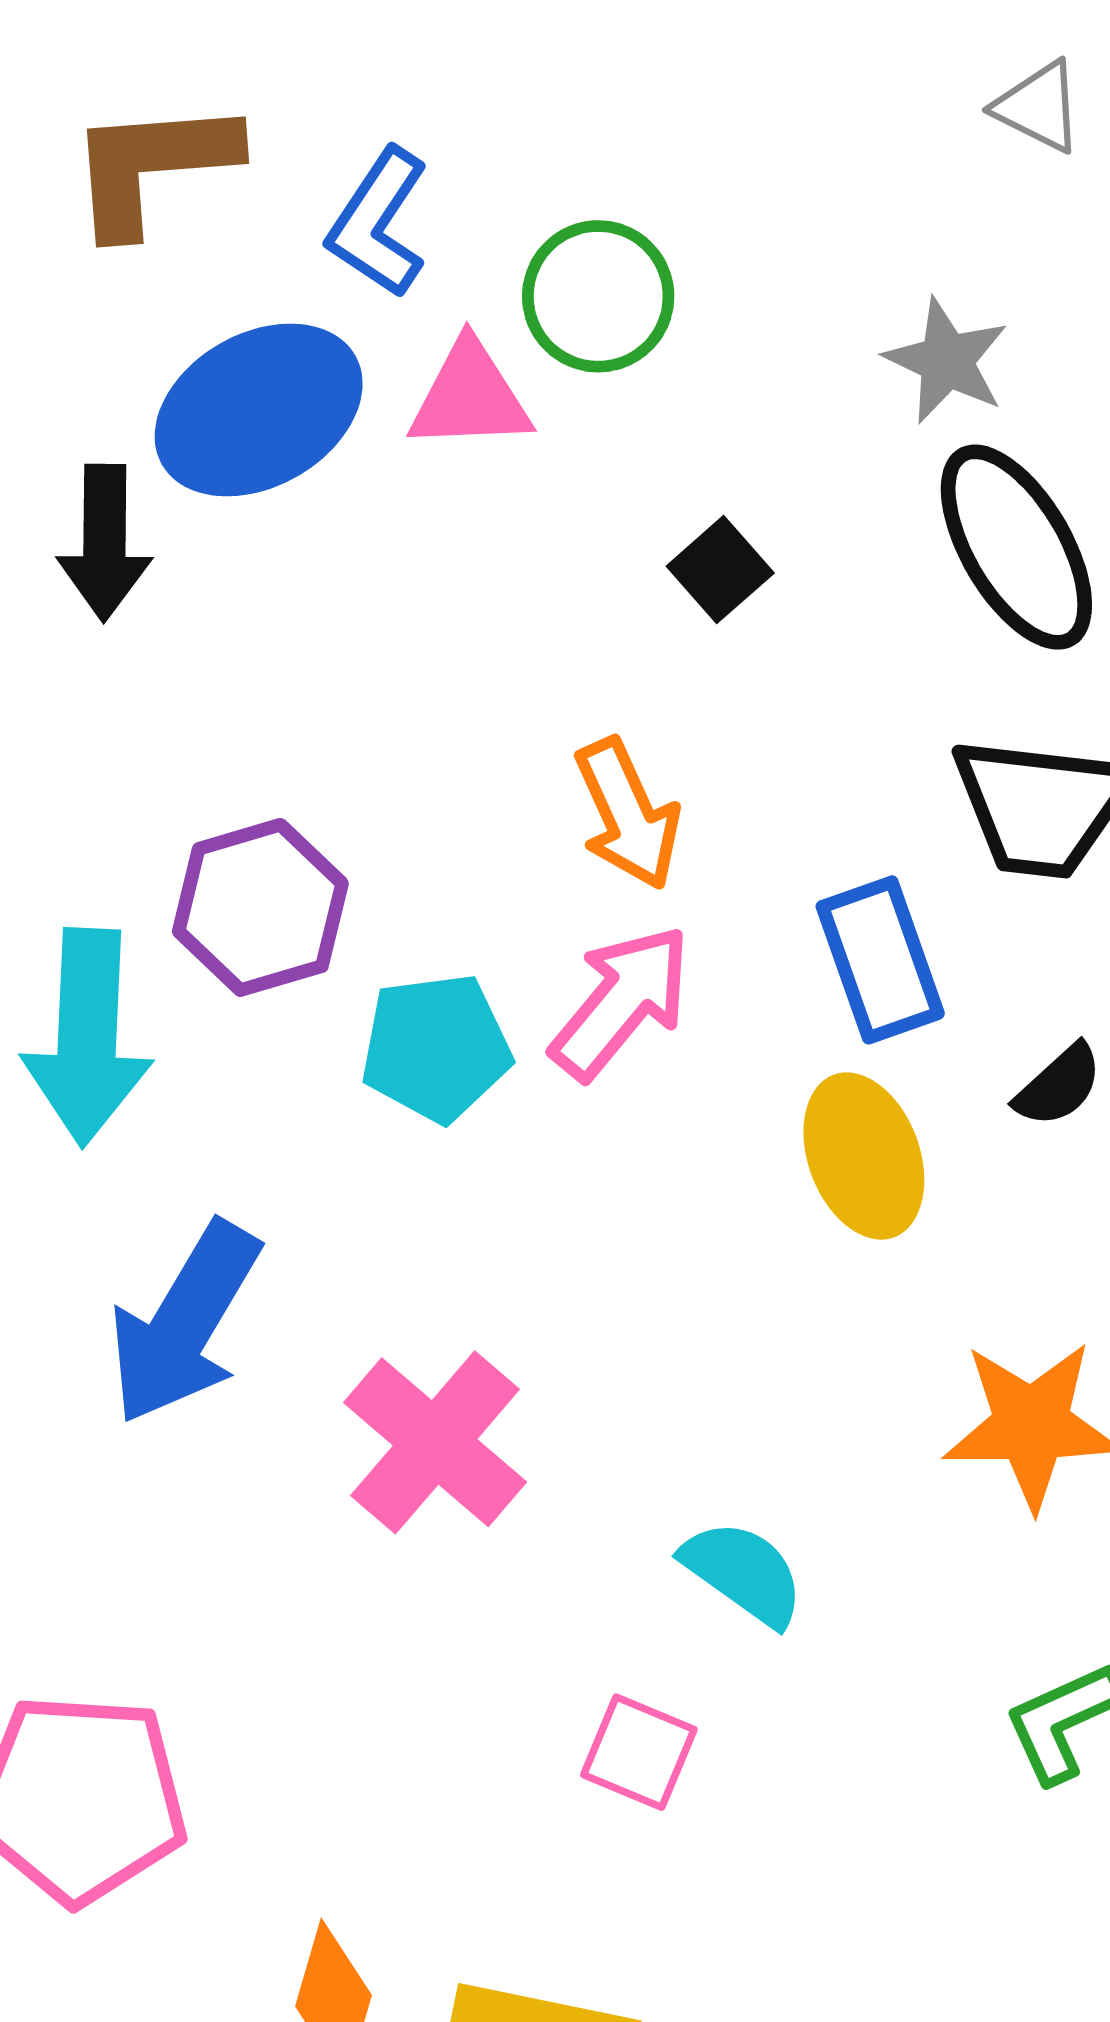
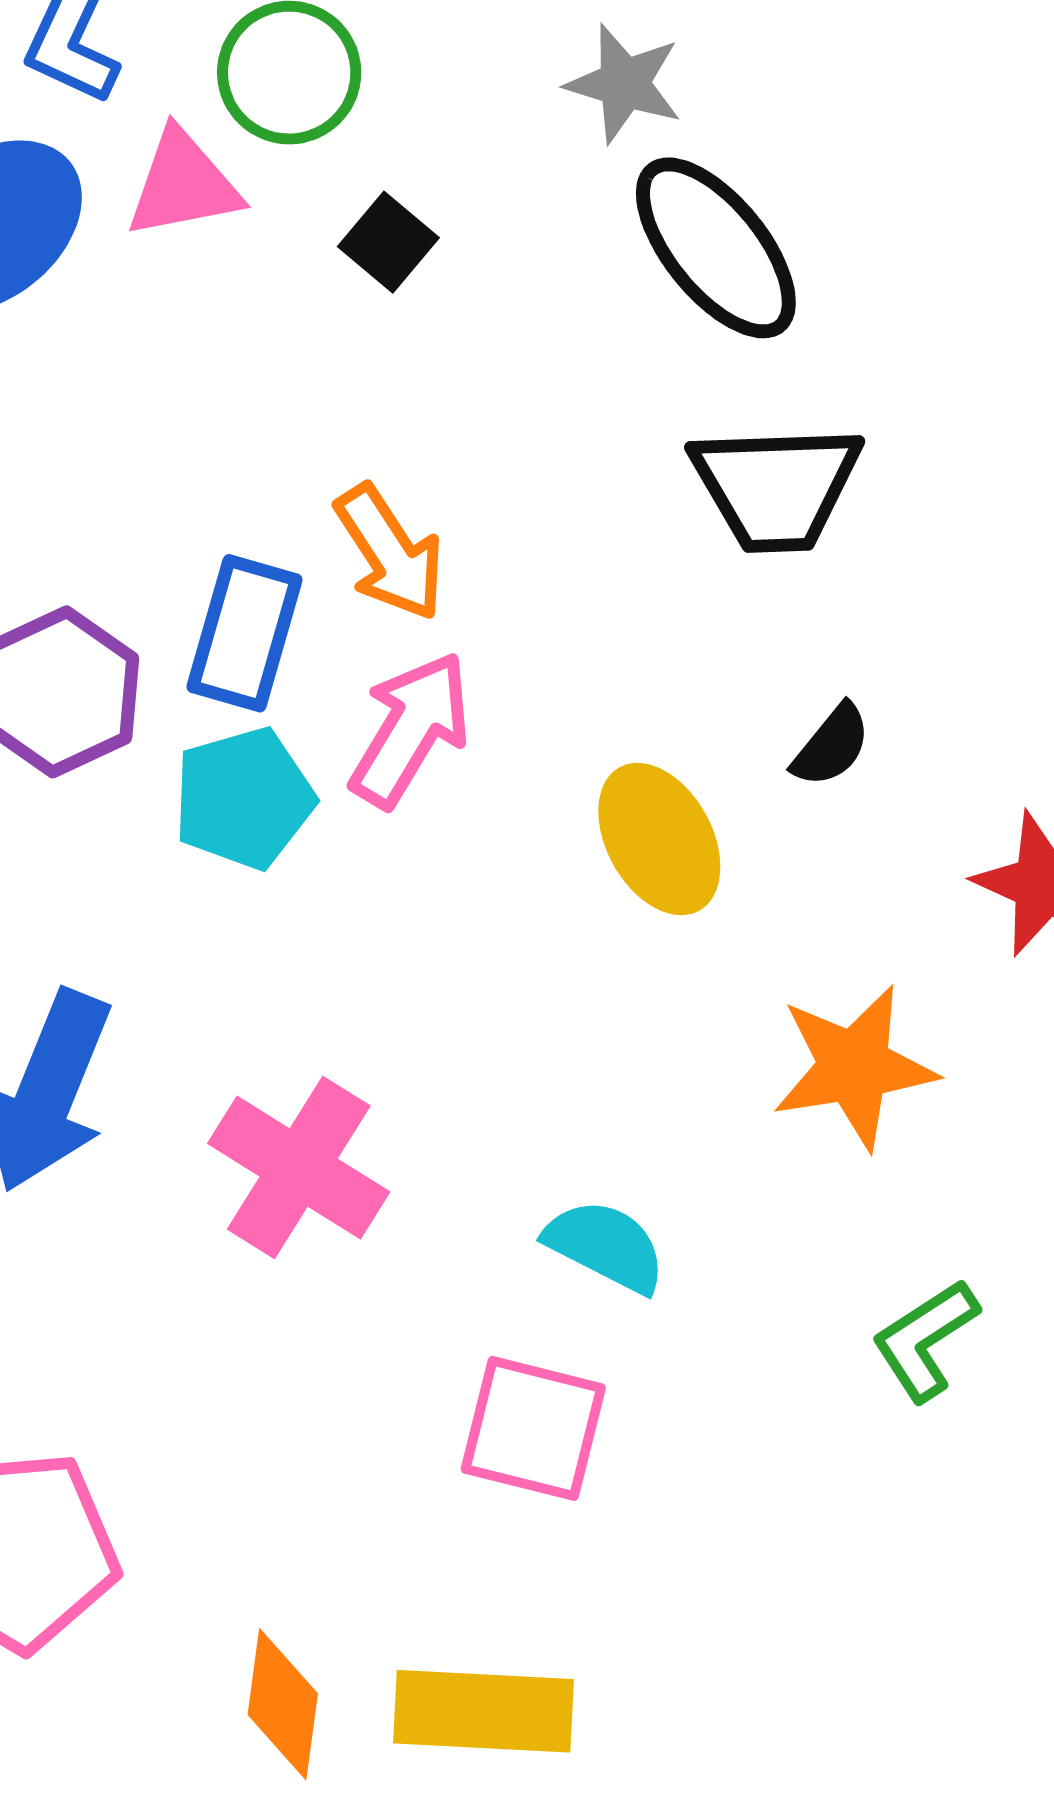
black square: (720, 570) -> (388, 242), moved
blue rectangle: (880, 960) -> (245, 633), moved, turned 44
pink square: (639, 1752) -> (533, 1428), size x1.4

